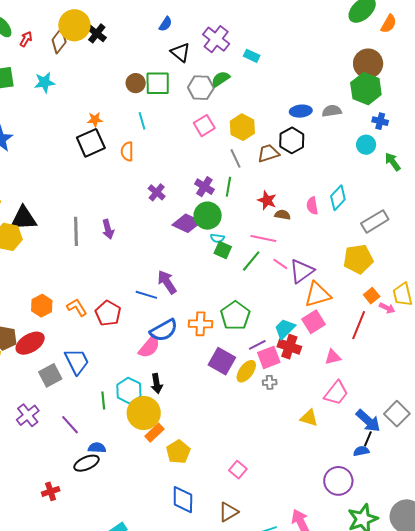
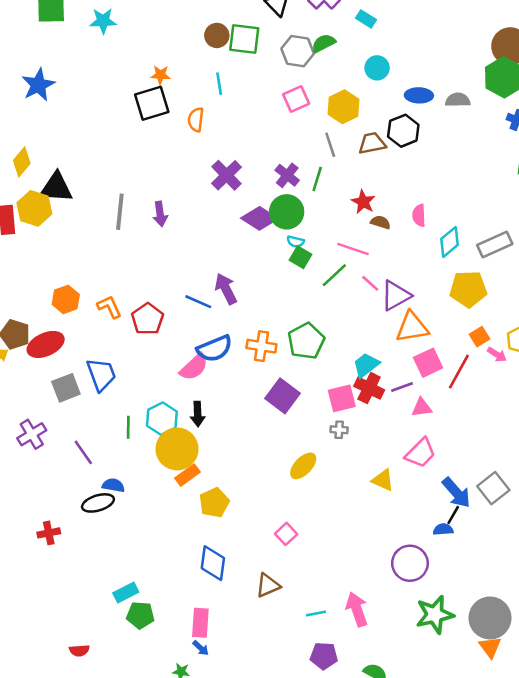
cyan circle: (366, 145) -> (377, 68), moved
purple cross: (157, 192) -> (227, 175), size x1.4
cyan diamond: (338, 198) -> (450, 242), moved
pink square: (313, 322) -> (428, 363), moved
purple line: (257, 345) -> (402, 387), moved
yellow ellipse: (246, 371) -> (303, 466), moved

